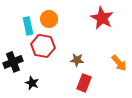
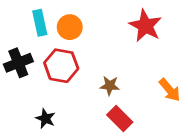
cyan rectangle: (28, 26) -> (40, 23), moved
black cross: (13, 62) -> (18, 63), moved
red rectangle: (84, 83) -> (120, 118), turned -66

